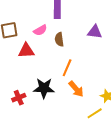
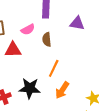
purple triangle: (95, 32) -> (77, 23), moved
orange arrow: (76, 89) -> (62, 90), turned 72

